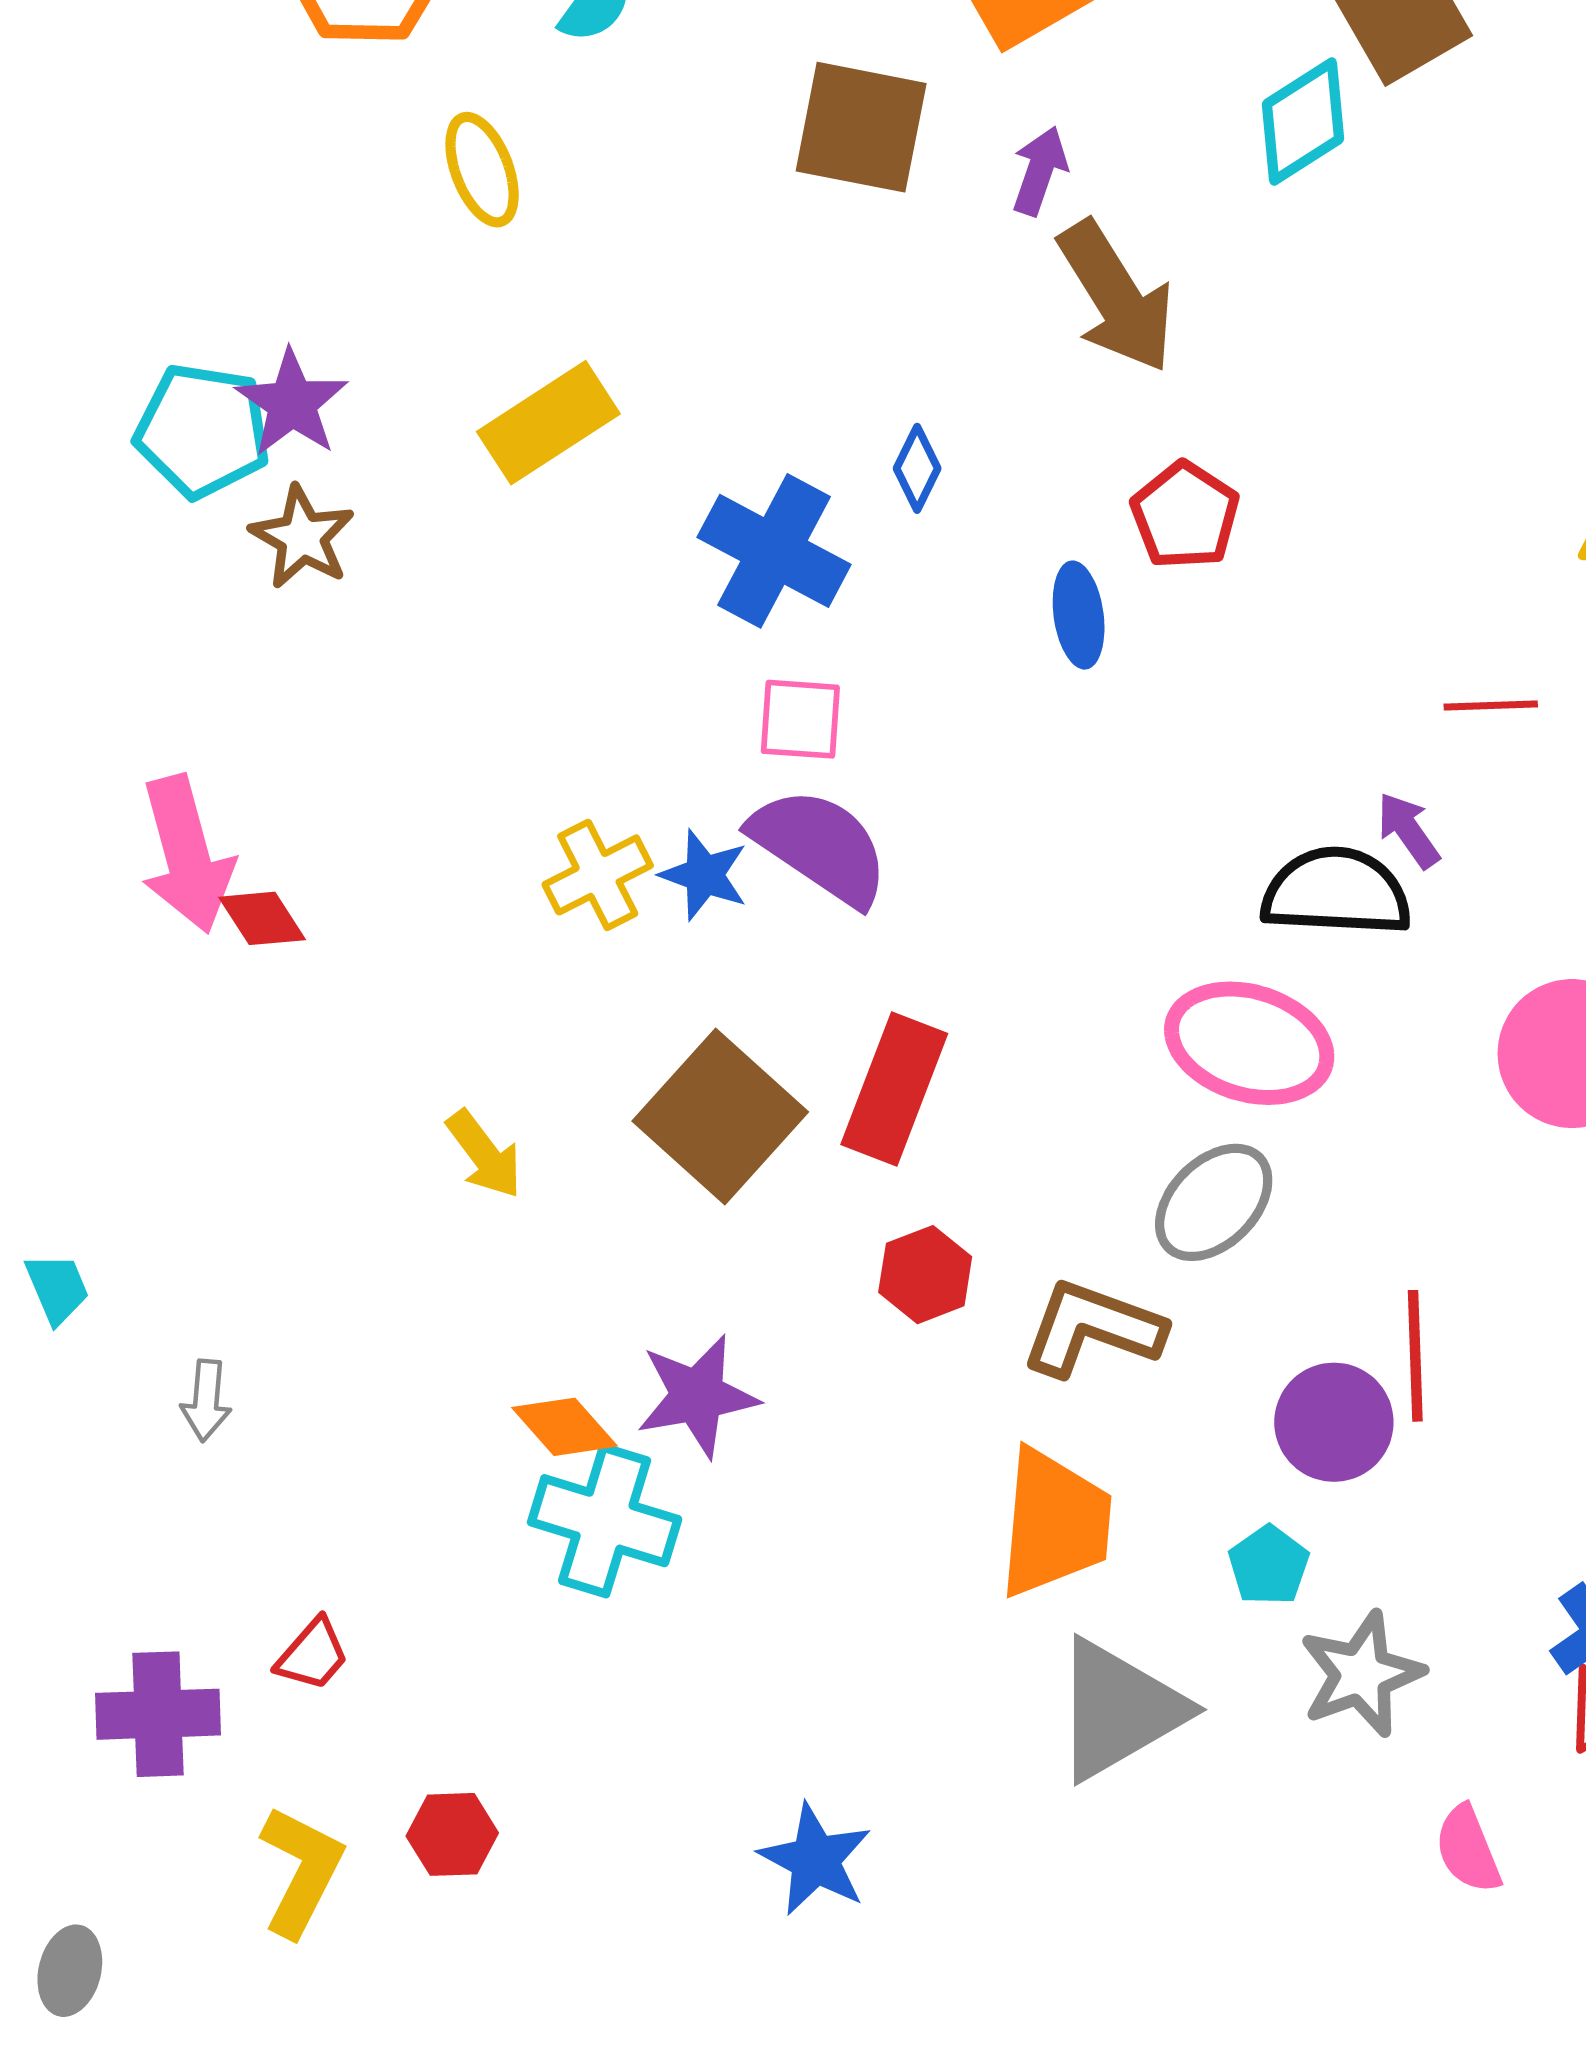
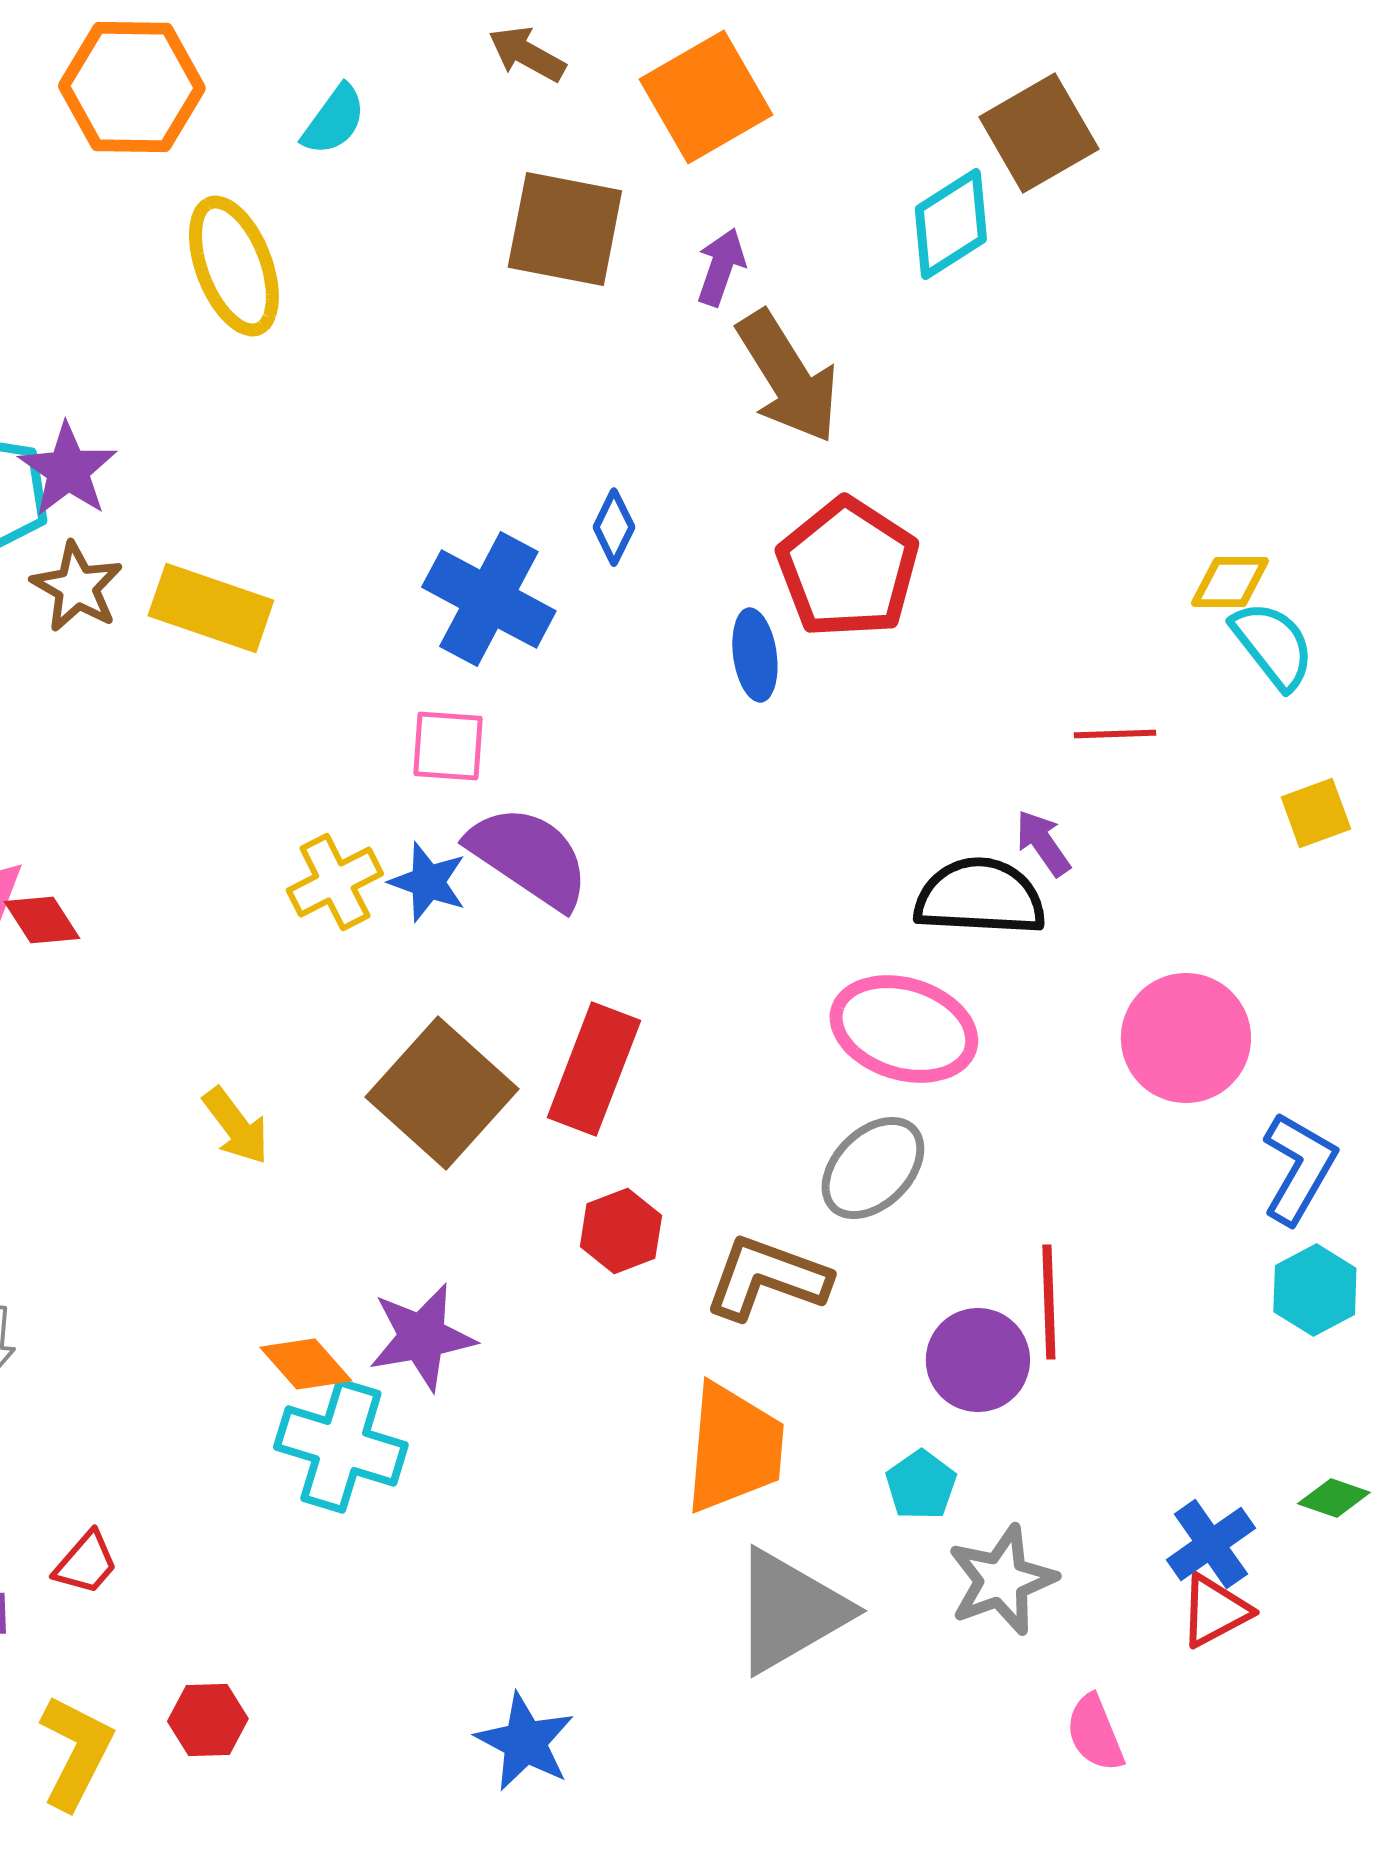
yellow ellipse: (482, 170) -> (234, 266), size x1.4
yellow rectangle: (548, 423) -> (211, 608), moved, turned 52
red pentagon: (1185, 515) -> (848, 568), size x1.5
pink square: (800, 719) -> (448, 746), moved

